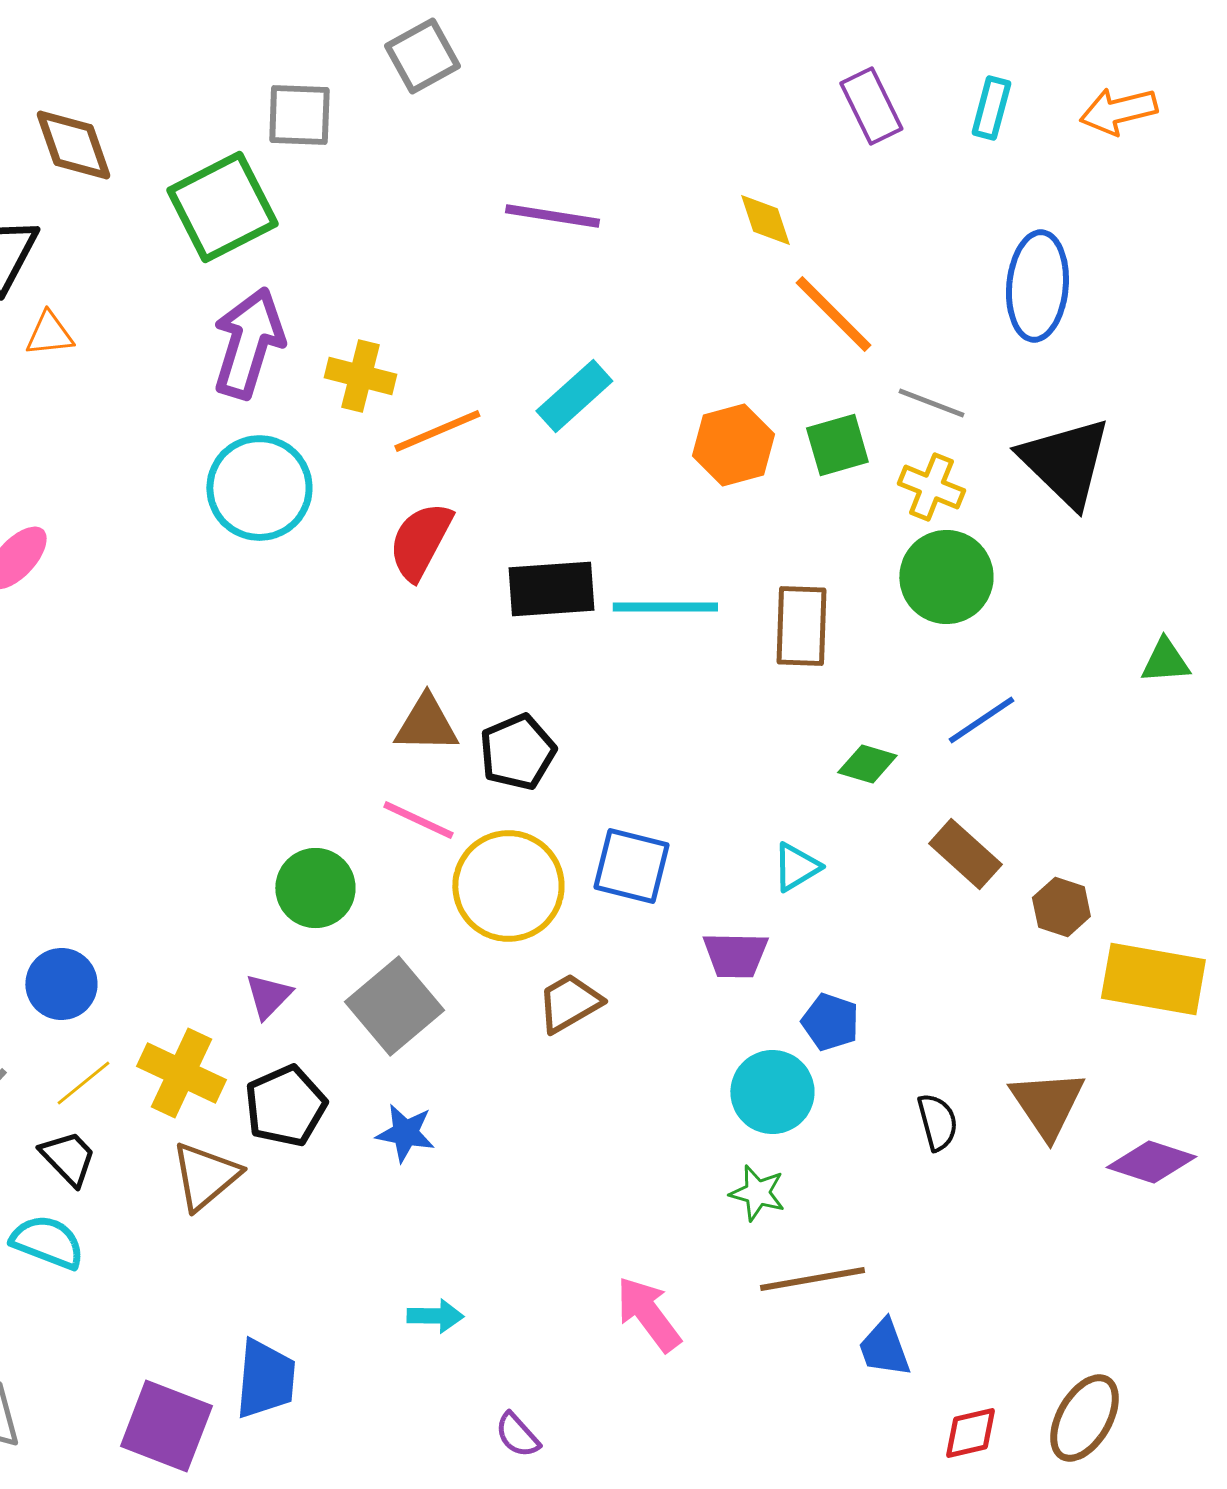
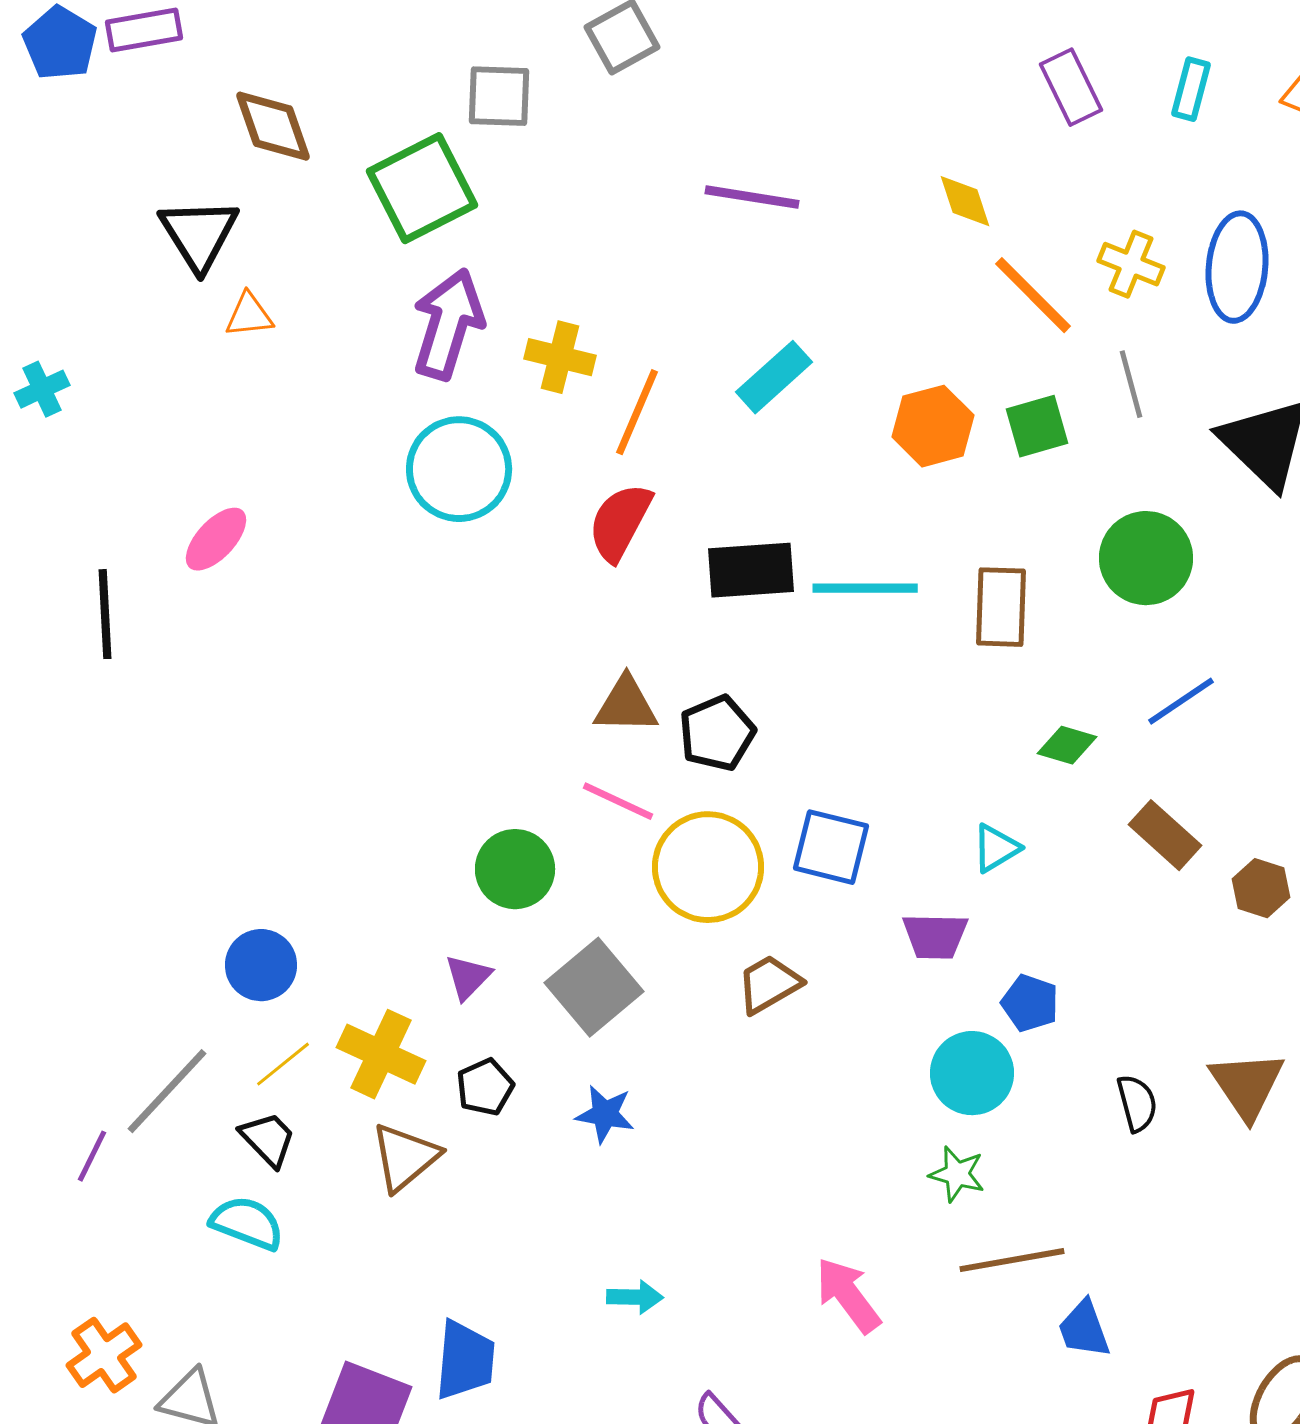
gray line: (931, 403) -> (1131, 384), turned 54
orange line: (437, 431) -> (637, 412), turned -44
yellow cross: (931, 487) -> (1131, 264), moved
black pentagon: (285, 1106) -> (485, 1087), size x0.7

